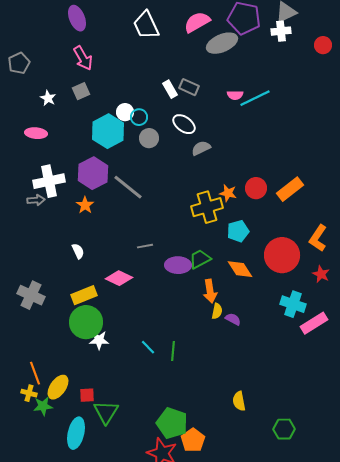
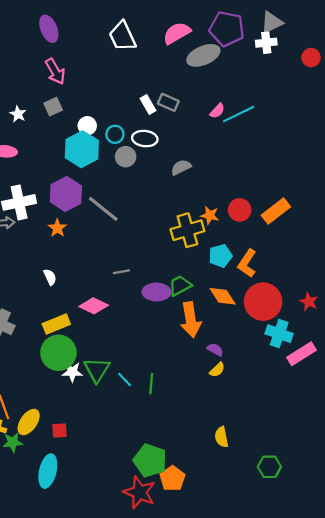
pink semicircle: (235, 95) -> (217, 111), turned -49
white circle: (125, 112) -> (87, 126), moved
white ellipse: (184, 124) -> (145, 139), moved, turned -30
orange L-shape: (318, 238) -> (247, 263), moved
red circle: (282, 255) -> (263, 302), moved
orange arrow: (210, 291) -> (191, 320), size x1.4
yellow semicircle: (217, 311) -> (217, 370), moved, turned 35
green triangle: (106, 412) -> (97, 370), moved

